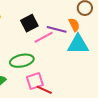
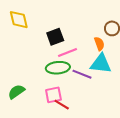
purple line: (57, 29) -> (82, 74), moved
green ellipse: (22, 61) -> (58, 68), moved

